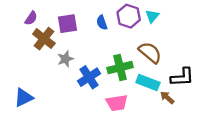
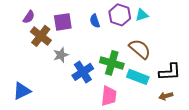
cyan triangle: (152, 16) -> (142, 15), turned 32
green cross: (120, 68) -> (112, 63), turned 30
brown arrow: (167, 98) -> (166, 96), moved, turned -56
pink trapezoid: (117, 103) -> (109, 96), turned -75

